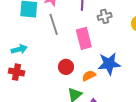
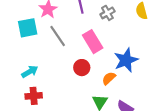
red circle: (66, 67) -> (82, 68), moved

